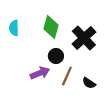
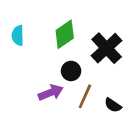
green diamond: (51, 27) -> (65, 34), turned 40

